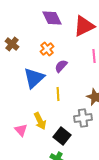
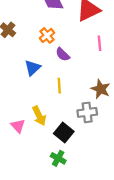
purple semicircle: (61, 66) -> (63, 54), turned -88
blue triangle: (34, 78) -> (32, 68), size x0.7

